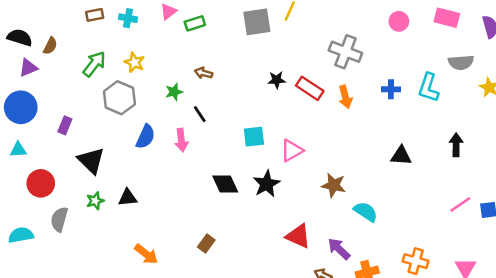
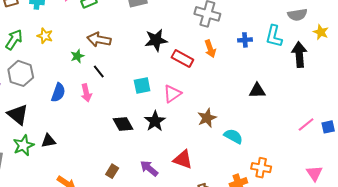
brown arrow: (203, 73) -> (99, 40), size x1.6
black star: (277, 80) -> (156, 40), size x1.6
red rectangle: (310, 88) -> (182, 58), moved
gray hexagon: (119, 98) -> (21, 73), moved
black arrow: (456, 145) -> (299, 55), moved, size x1.4
brown star: (334, 185) -> (207, 118), turned -30
green star: (95, 201) -> (24, 145), size x1.5
purple arrow: (339, 249) -> (149, 168), moved
orange cross: (416, 261) -> (261, 168), moved

